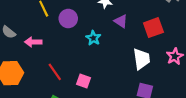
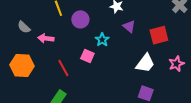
white trapezoid: (142, 59) -> (145, 63), turned 40
pink square: (83, 81) -> (87, 56), moved

